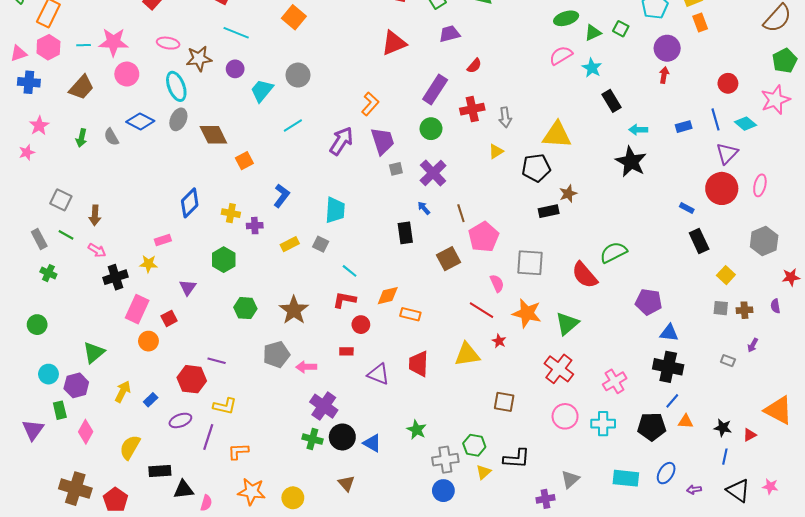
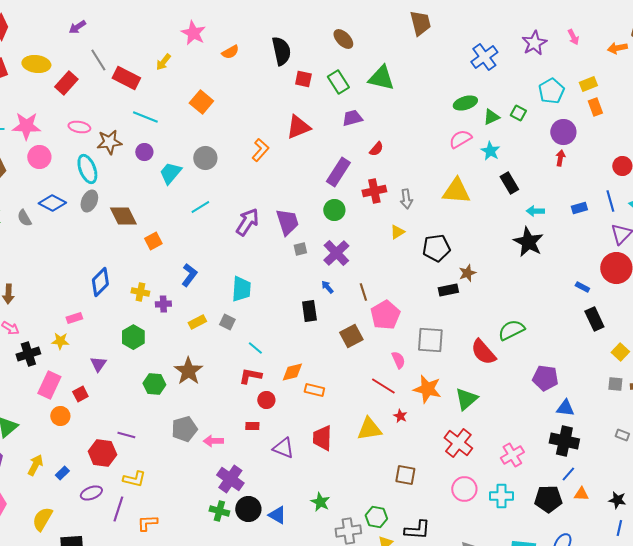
orange L-shape: (370, 104) -> (260, 150), moved
yellow triangle: (557, 135) -> (456, 191), moved
brown star: (294, 310) -> (188, 371), moved

